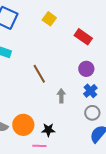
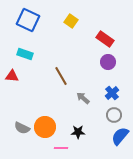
purple circle: (86, 69) -> (108, 62), moved
gray arrow: (61, 96) -> (83, 98), turned -48
black star: (48, 130) -> (78, 132), moved

